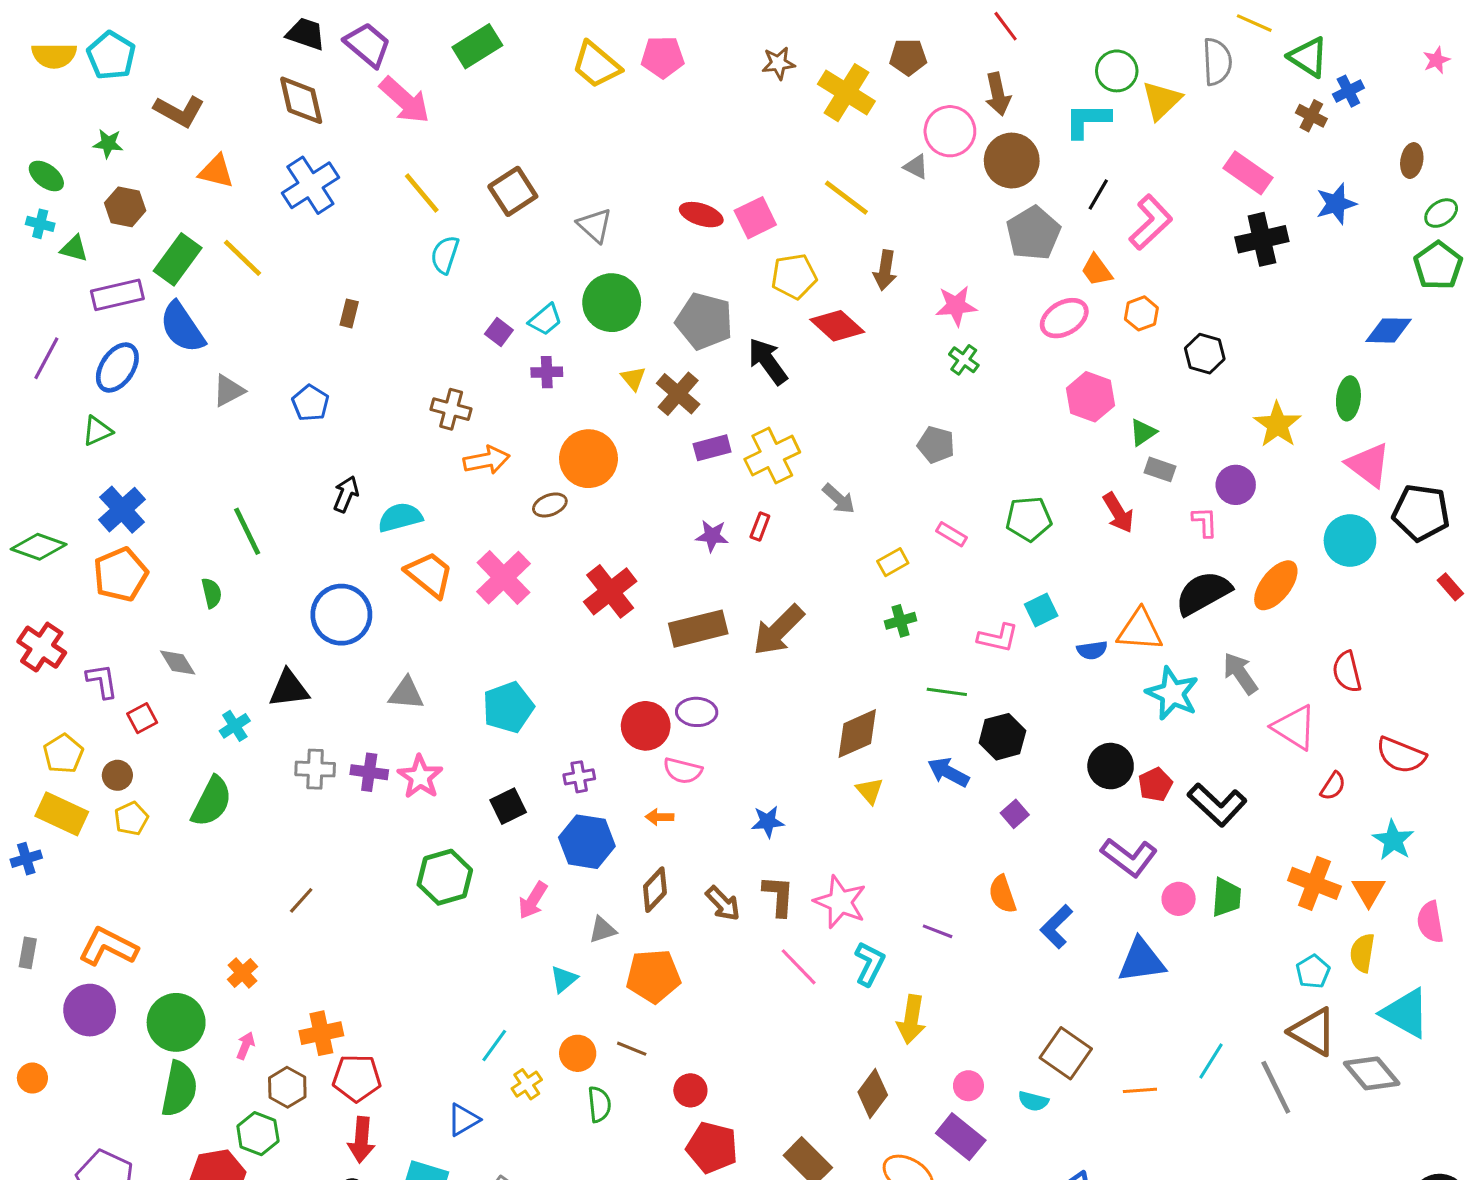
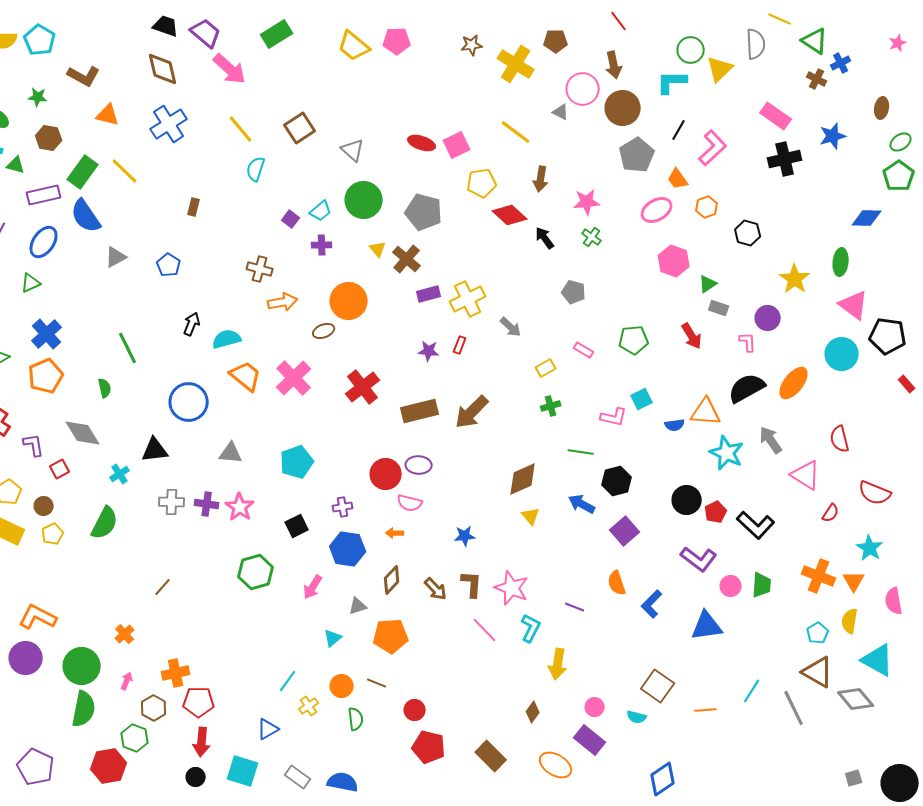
black arrow: (768, 361) -> (545, 238), moved, size x0.7
gray diamond: (178, 663) -> (83, 433), size x1.5
purple square: (1015, 814) -> (625, 531), size x1.6
brown diamond: (873, 1093) -> (533, 712), size x0.7

